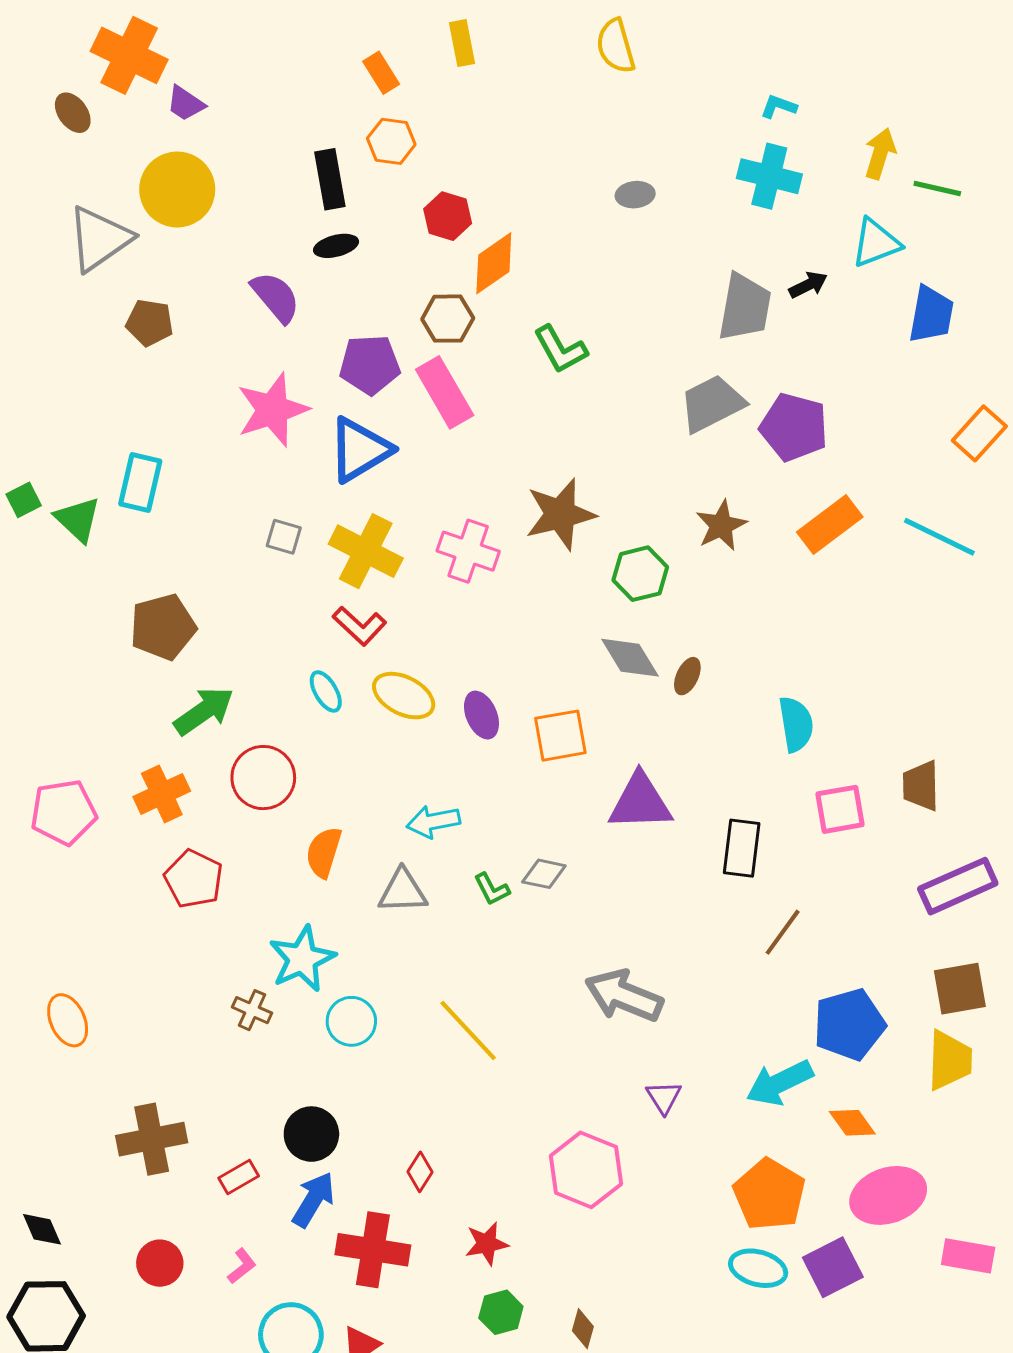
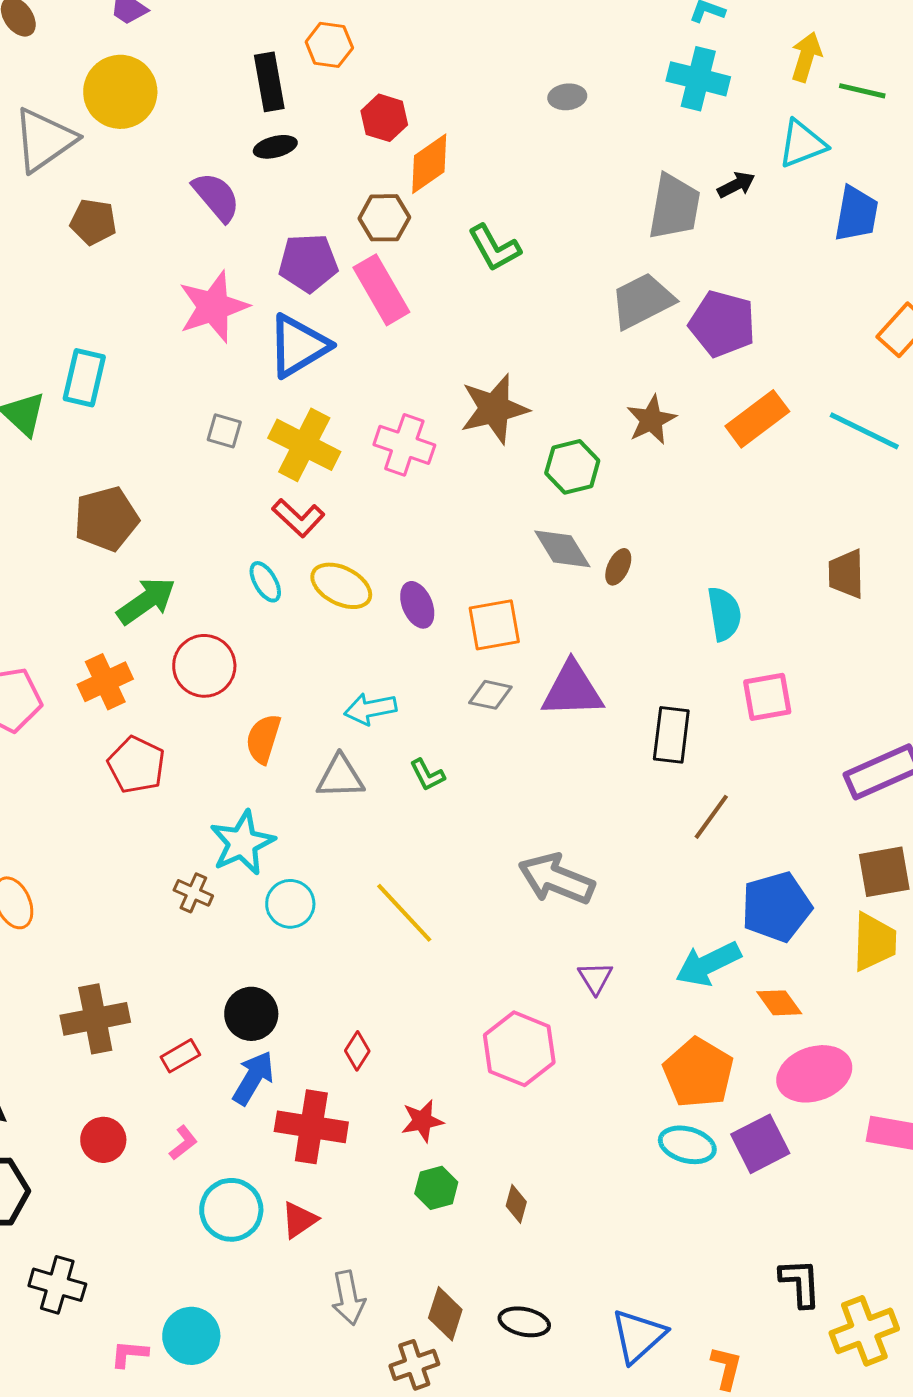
brown trapezoid: (921, 786) -> (846, 574), moved
gray diamond: (544, 874) -> (490, 695), moved

